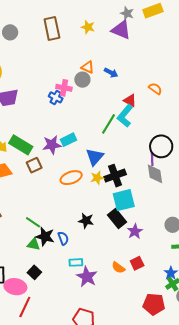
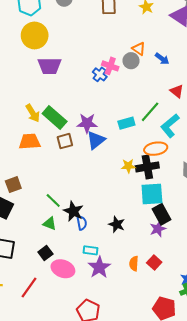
cyan L-shape: (125, 116) -> (170, 126), moved
cyan rectangle: (69, 140) -> (126, 123), moved
blue triangle: (95, 157) -> (96, 140), moved
orange ellipse: (71, 178) -> (156, 149), moved
black rectangle: (117, 219) -> (161, 214), moved
black star: (86, 221) -> (117, 224), moved
black star: (45, 236) -> (73, 211), moved
red square: (137, 263) -> (154, 263), turned -32
orange semicircle: (118, 268) -> (134, 264), turned 48
pink ellipse: (15, 287) -> (63, 269), moved

